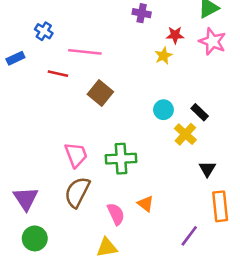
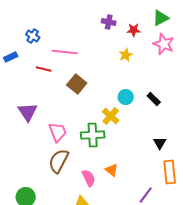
red star: (175, 35) -> (134, 30), moved
yellow cross: (185, 134) -> (111, 116), moved
purple triangle: (26, 199) -> (28, 112), moved

